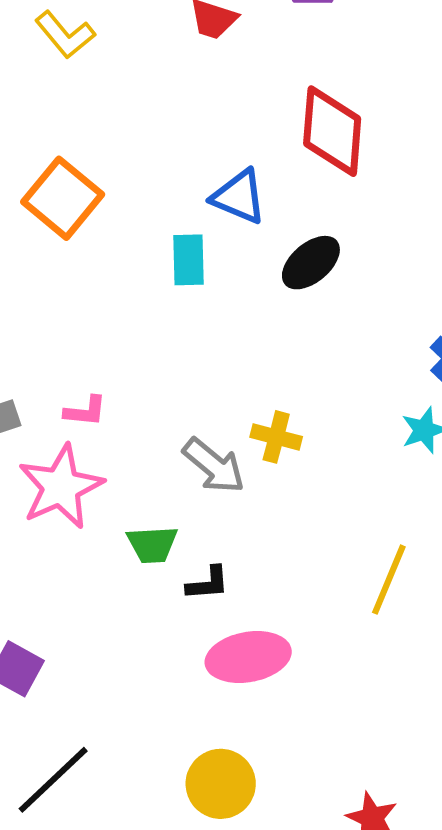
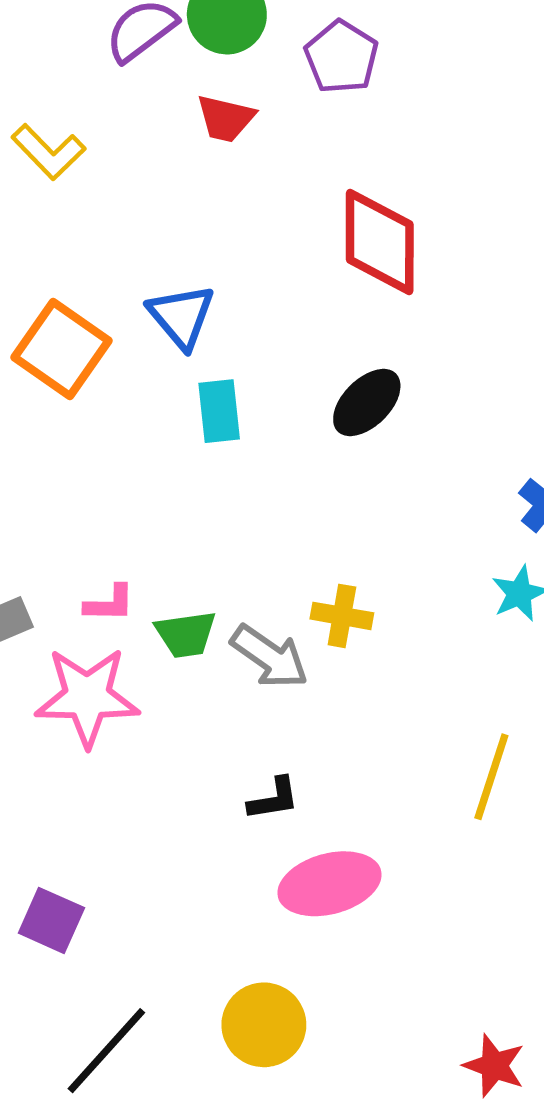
blue triangle: (239, 197) -> (181, 316), moved, turned 32
pink star: (61, 487) -> (87, 697), turned 30
green trapezoid: (152, 544) -> (186, 634), moved
yellow circle: (221, 784) -> (264, 1025), moved

